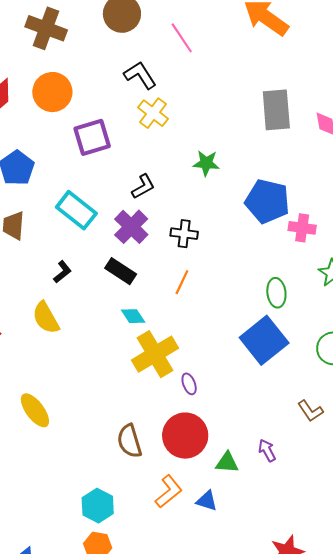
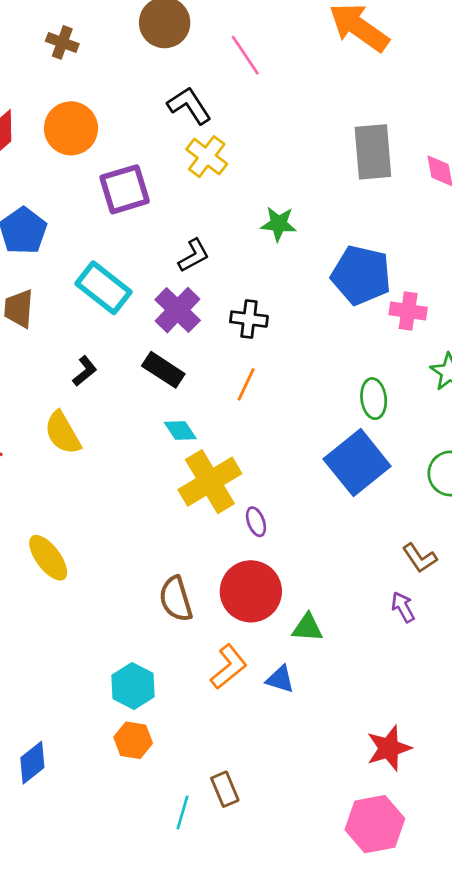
brown cross: (46, 28) -> (62, 42), size x0.6
purple arrow: (267, 450) -> (403, 607), moved

